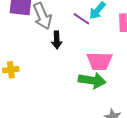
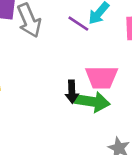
black arrow: (57, 40) -> (72, 92), moved

